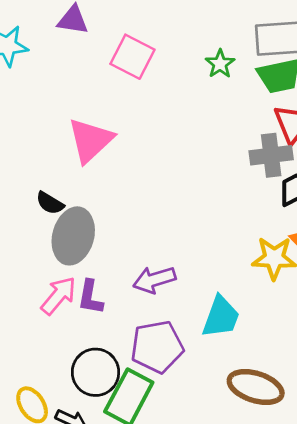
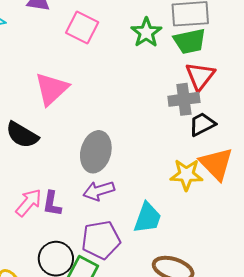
green star: (220, 64) -> (146, 33), size x1.4
black semicircle: (50, 203) -> (22, 135), size x1.6
gray ellipse: (73, 236) -> (96, 152), moved

